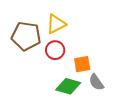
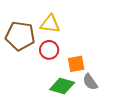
yellow triangle: (56, 24) -> (50, 24), turned 35

